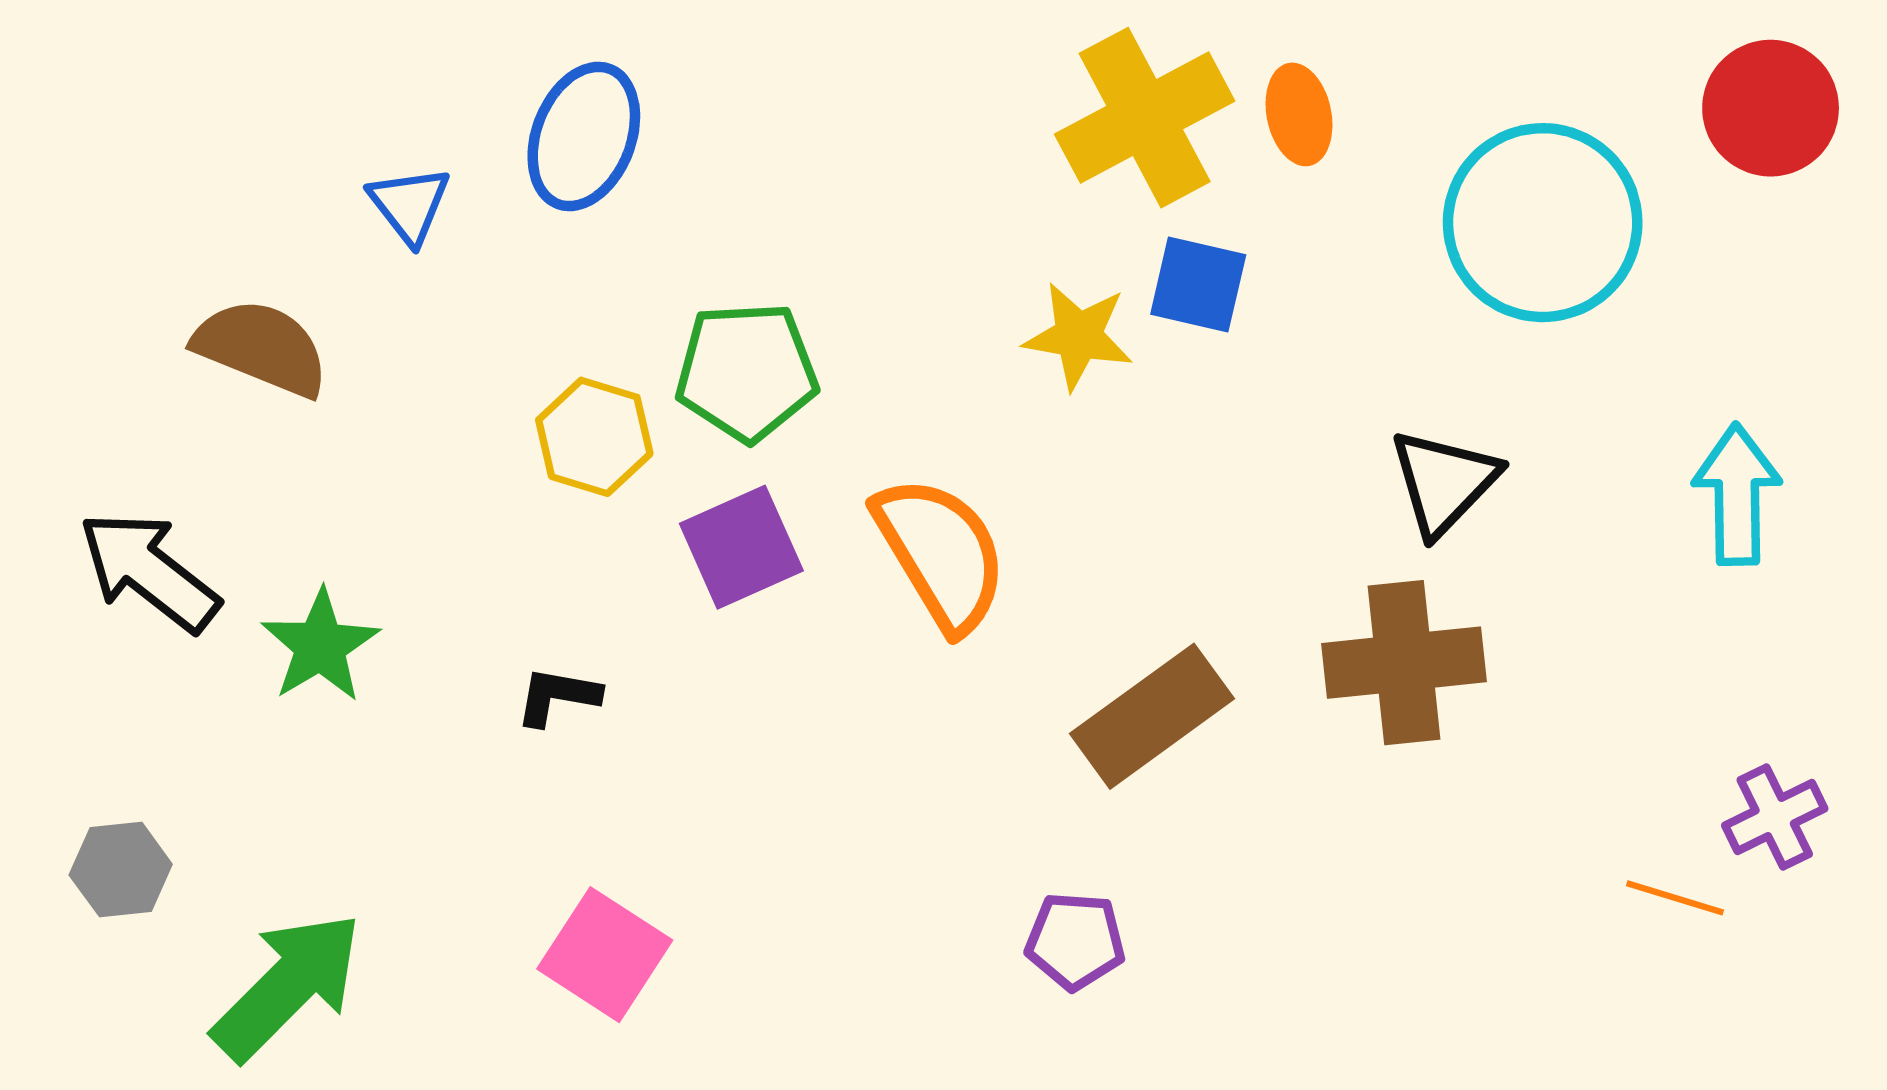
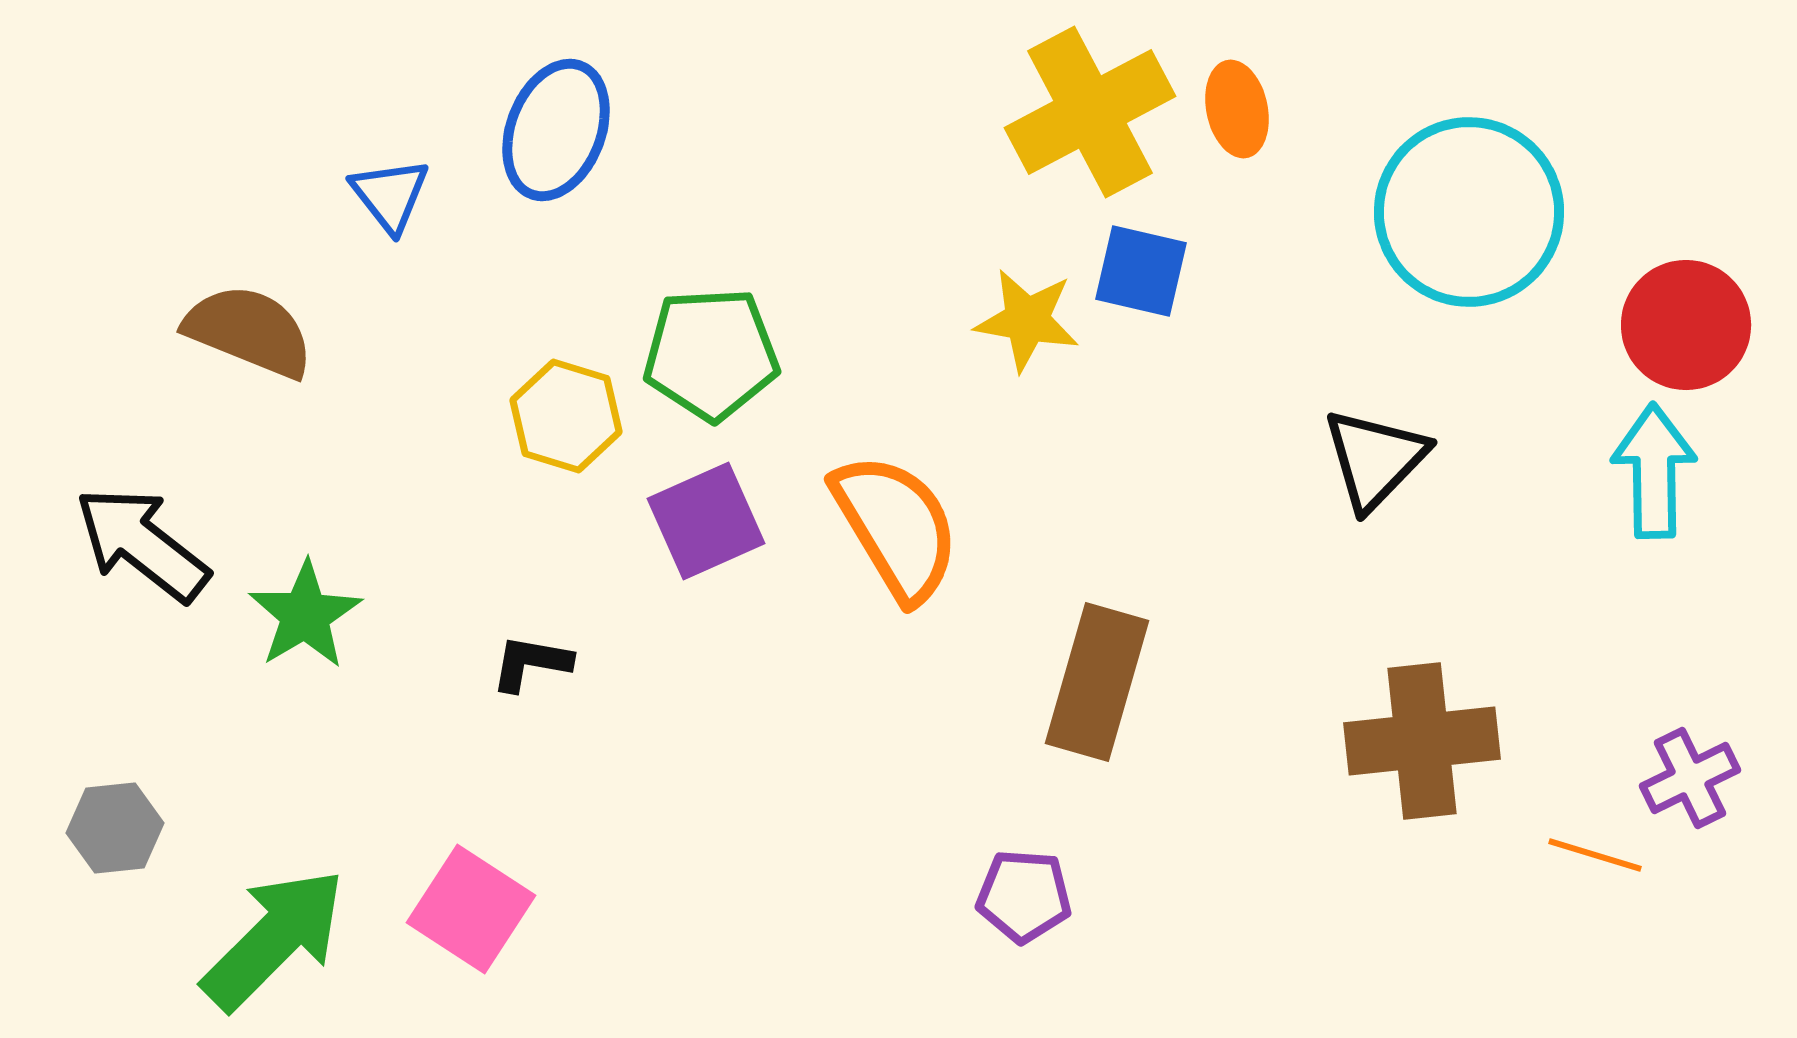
red circle: (1771, 108) -> (1686, 325), moved
brown cross: (1404, 663) -> (1422, 741), moved
brown rectangle: (1152, 716) -> (1097, 682), turned -38
pink square: (605, 955) -> (471, 909), moved

